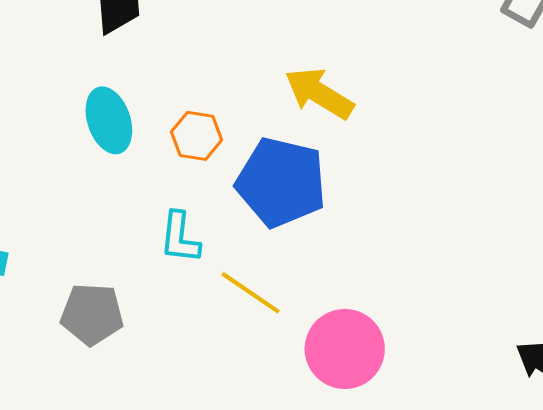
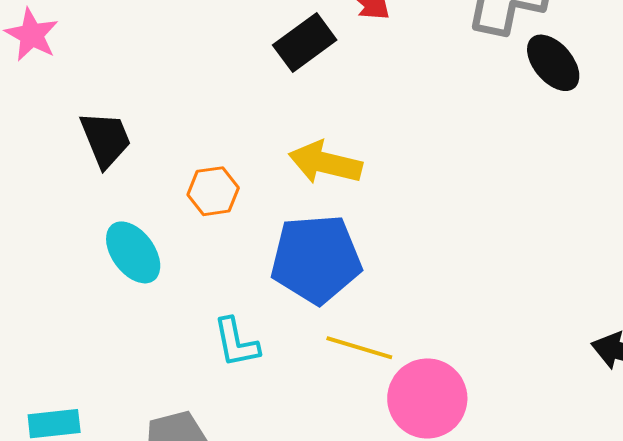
orange hexagon: (197, 136) -> (213, 191), moved
yellow line: (251, 293) -> (359, 348), moved

